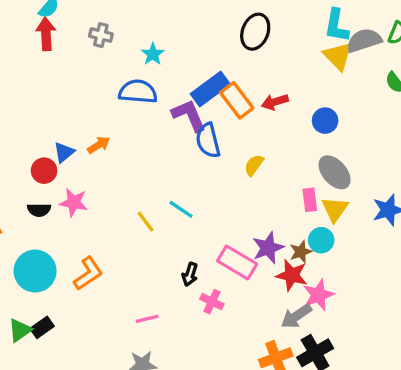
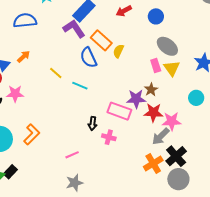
blue semicircle: (138, 92) -> (25, 21), moved
orange rectangle: (237, 100) -> (101, 40), moved
blue semicircle: (208, 140) -> (89, 58), moved
yellow line: (146, 222) -> (56, 73), moved
cyan circle: (321, 240) -> (196, 98), moved
purple star: (268, 248) -> (136, 99), turned 30
brown star: (301, 252) -> (151, 90), moved
pink star: (318, 295) -> (172, 121), turned 30

